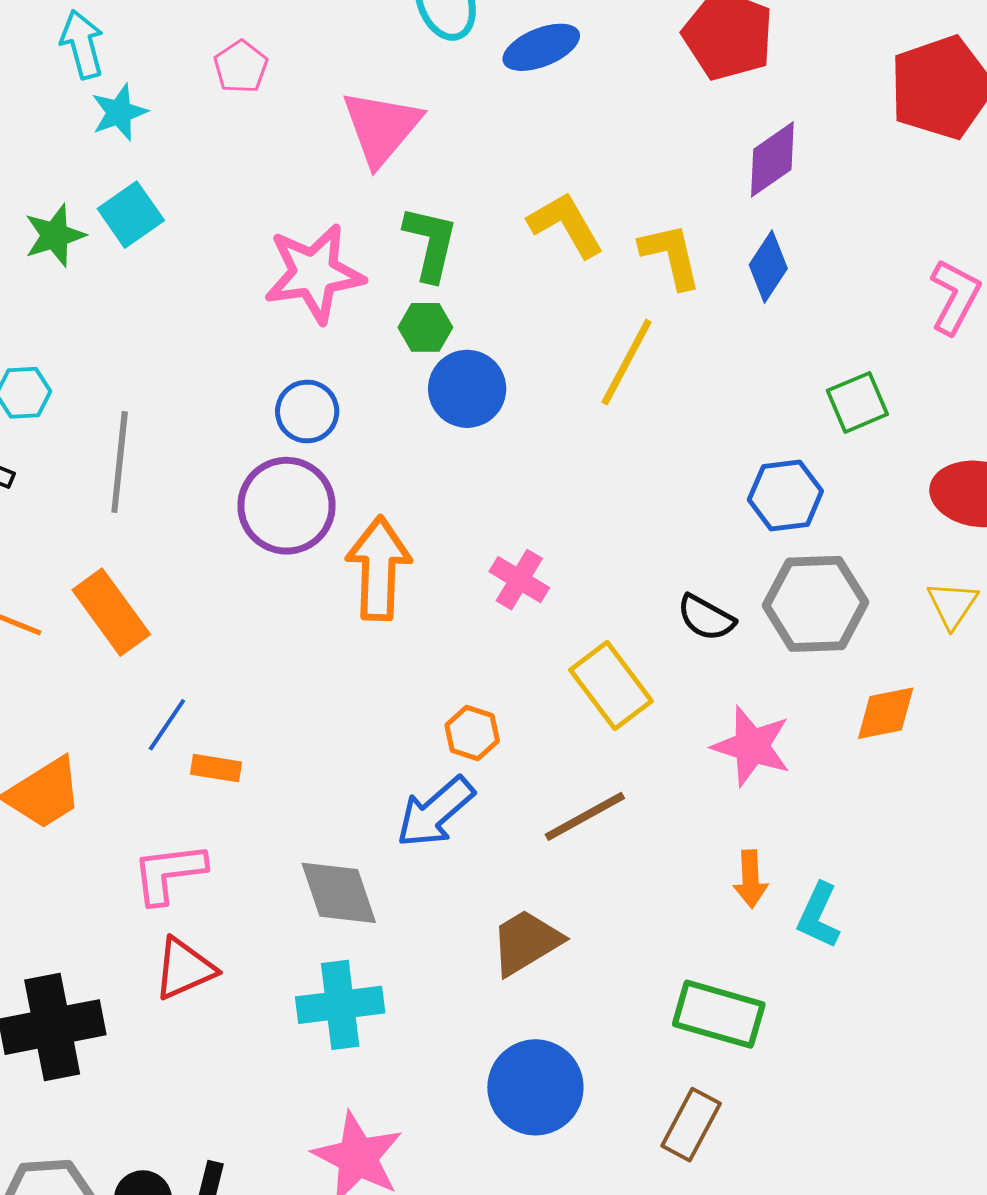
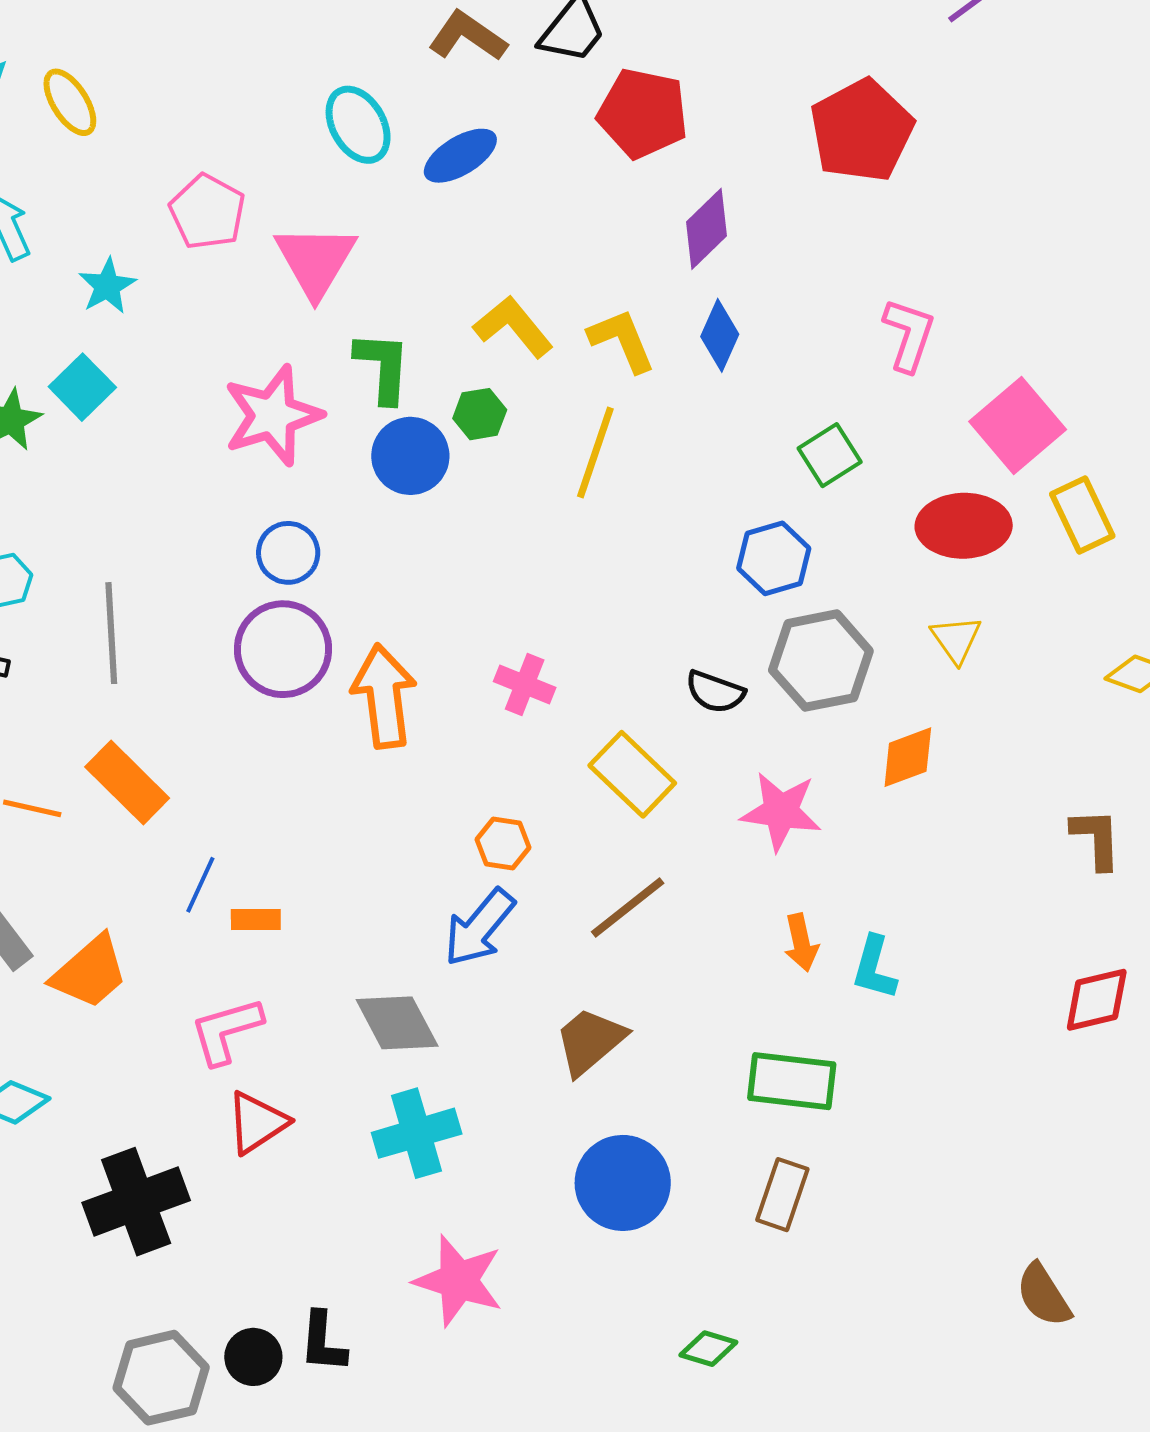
pink pentagon: (241, 67) -> (207, 212), moved, size x1.4
cyan star: (119, 112) -> (107, 286), moved
green hexagon: (425, 327) -> (480, 414), moved
blue circle: (467, 389) -> (410, 456), moved

